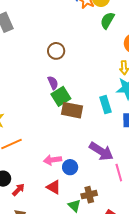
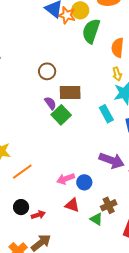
green semicircle: (107, 20) -> (91, 31), size x1.4
brown rectangle: (72, 110) -> (70, 92), moved
red arrow: (18, 190) -> (38, 215), turned 40

